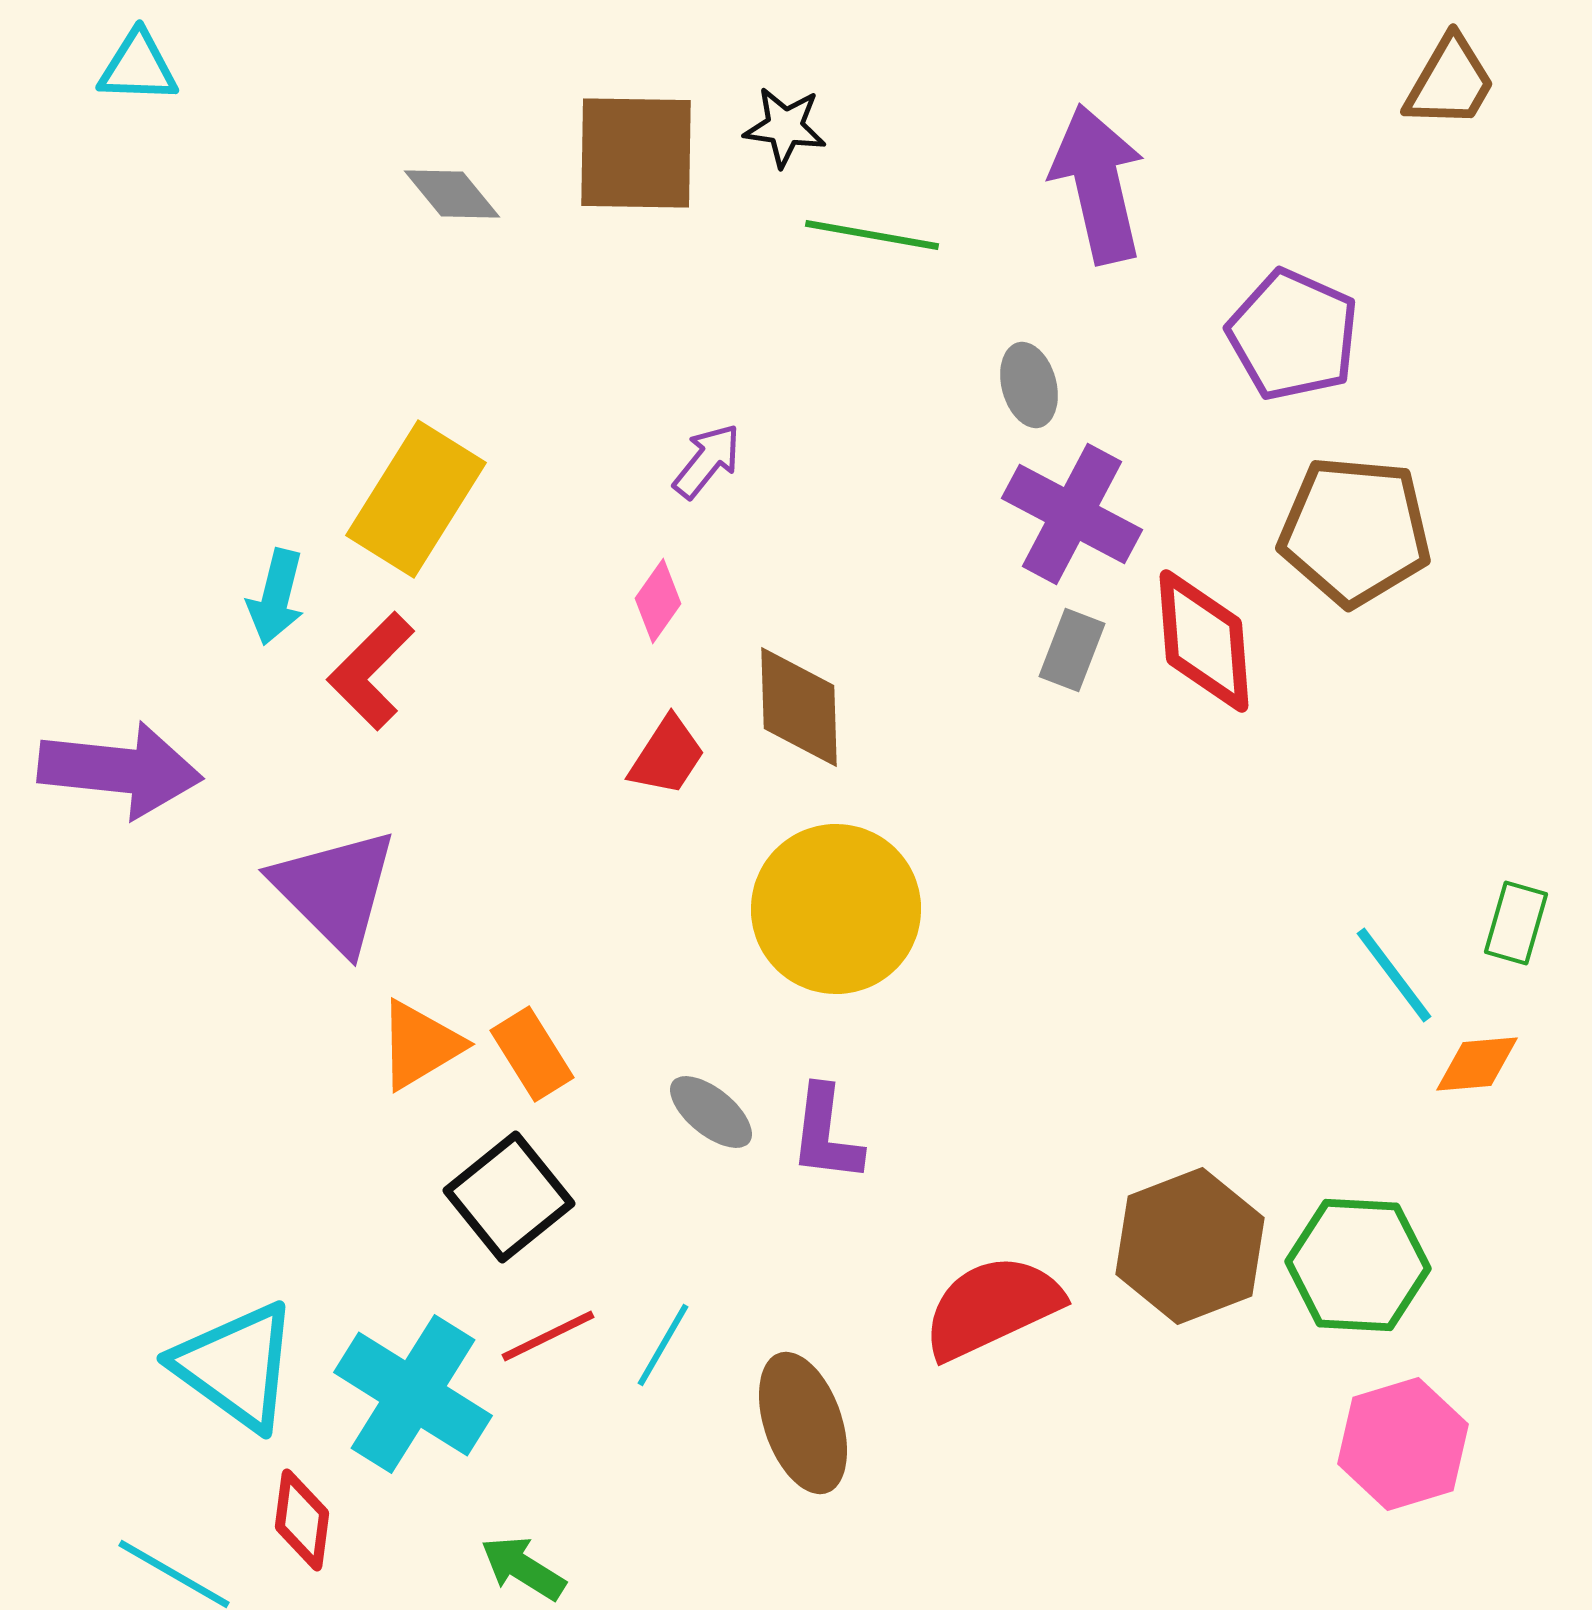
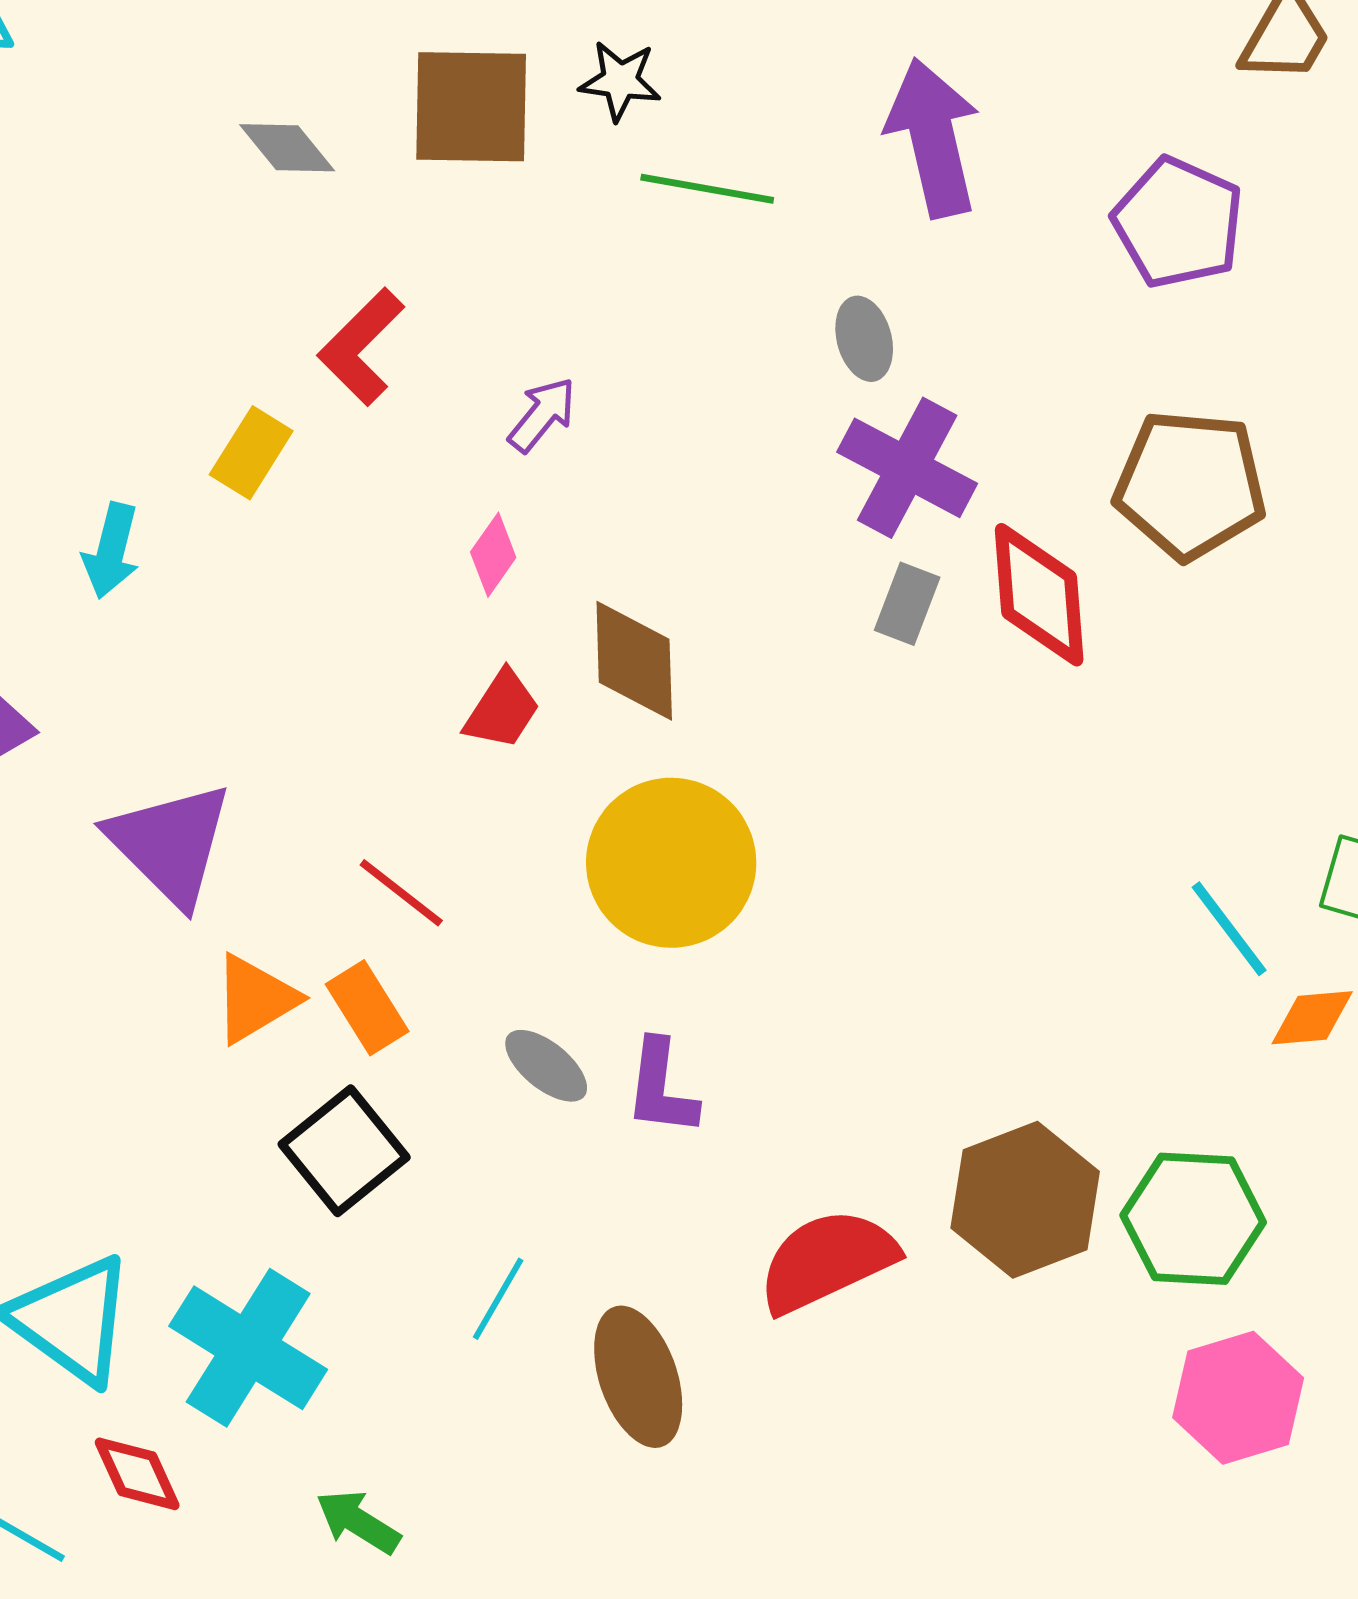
purple pentagon: (1293, 335) -> (1178, 223), moved
yellow rectangle: (416, 499) -> (251, 453), size x0.6
red L-shape: (371, 671) -> (361, 347), moved
red line: (548, 1336) -> (401, 893), moved, turned 64
red diamond: (302, 1520) -> (137, 1474), turned -32

